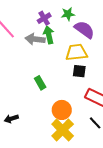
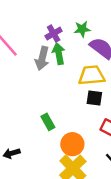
gray arrow: (35, 39) -> (42, 58), turned -84
green rectangle: (40, 83) -> (48, 122), moved

